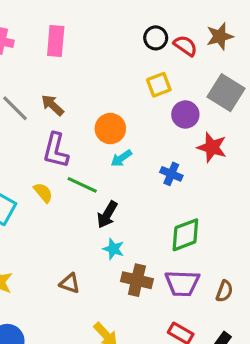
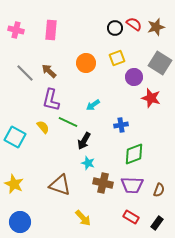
red semicircle: (185, 46) -> (134, 24), moved
orange circle: (110, 129) -> (86, 63), moved
blue cross: (171, 174) -> (121, 125), moved, turned -32
brown triangle: (70, 283) -> (60, 185), size x1.6

